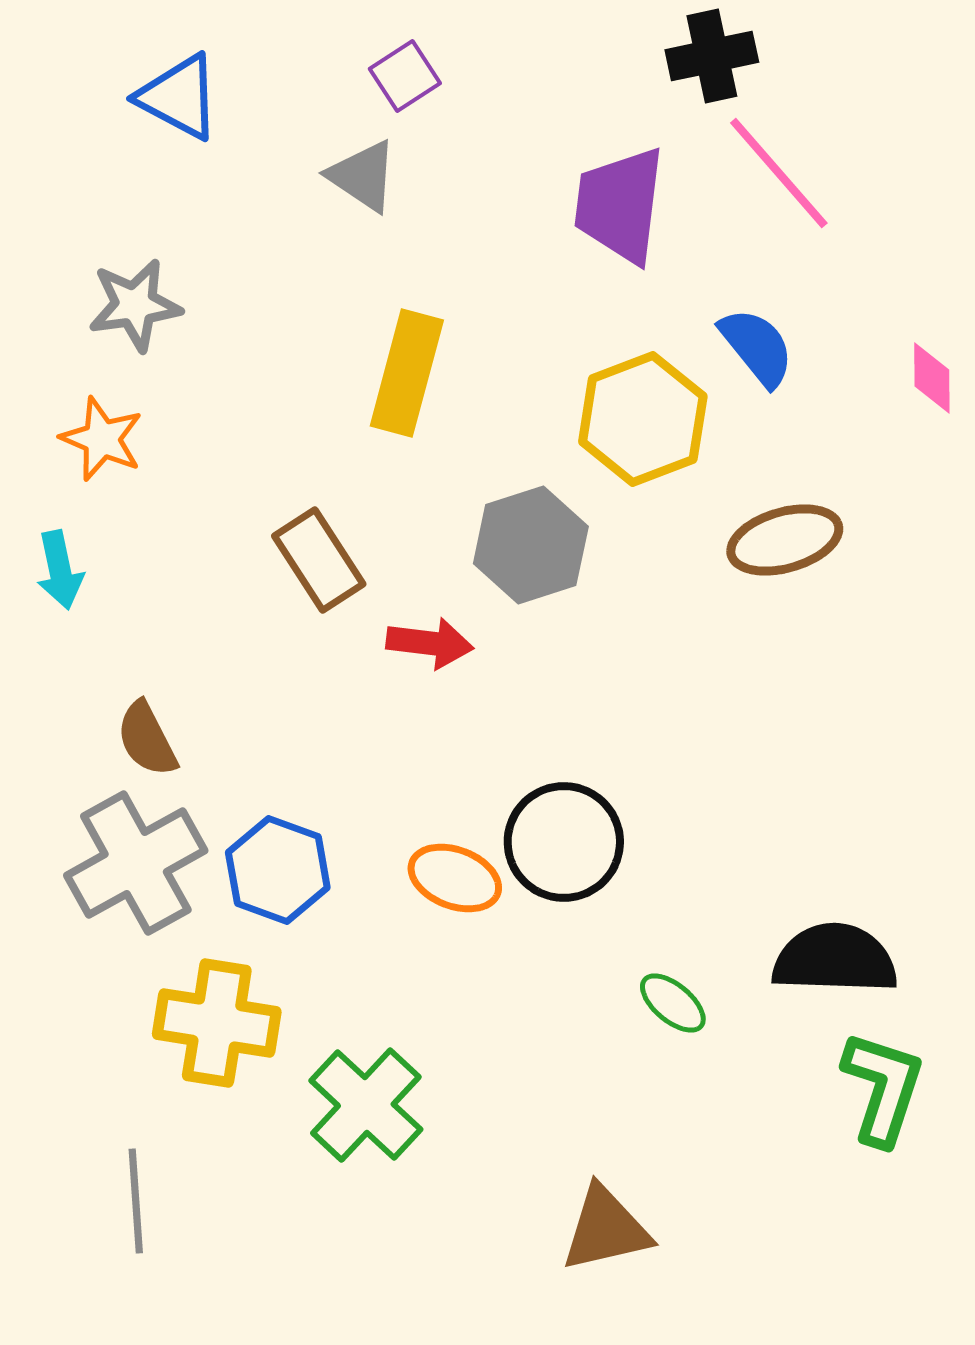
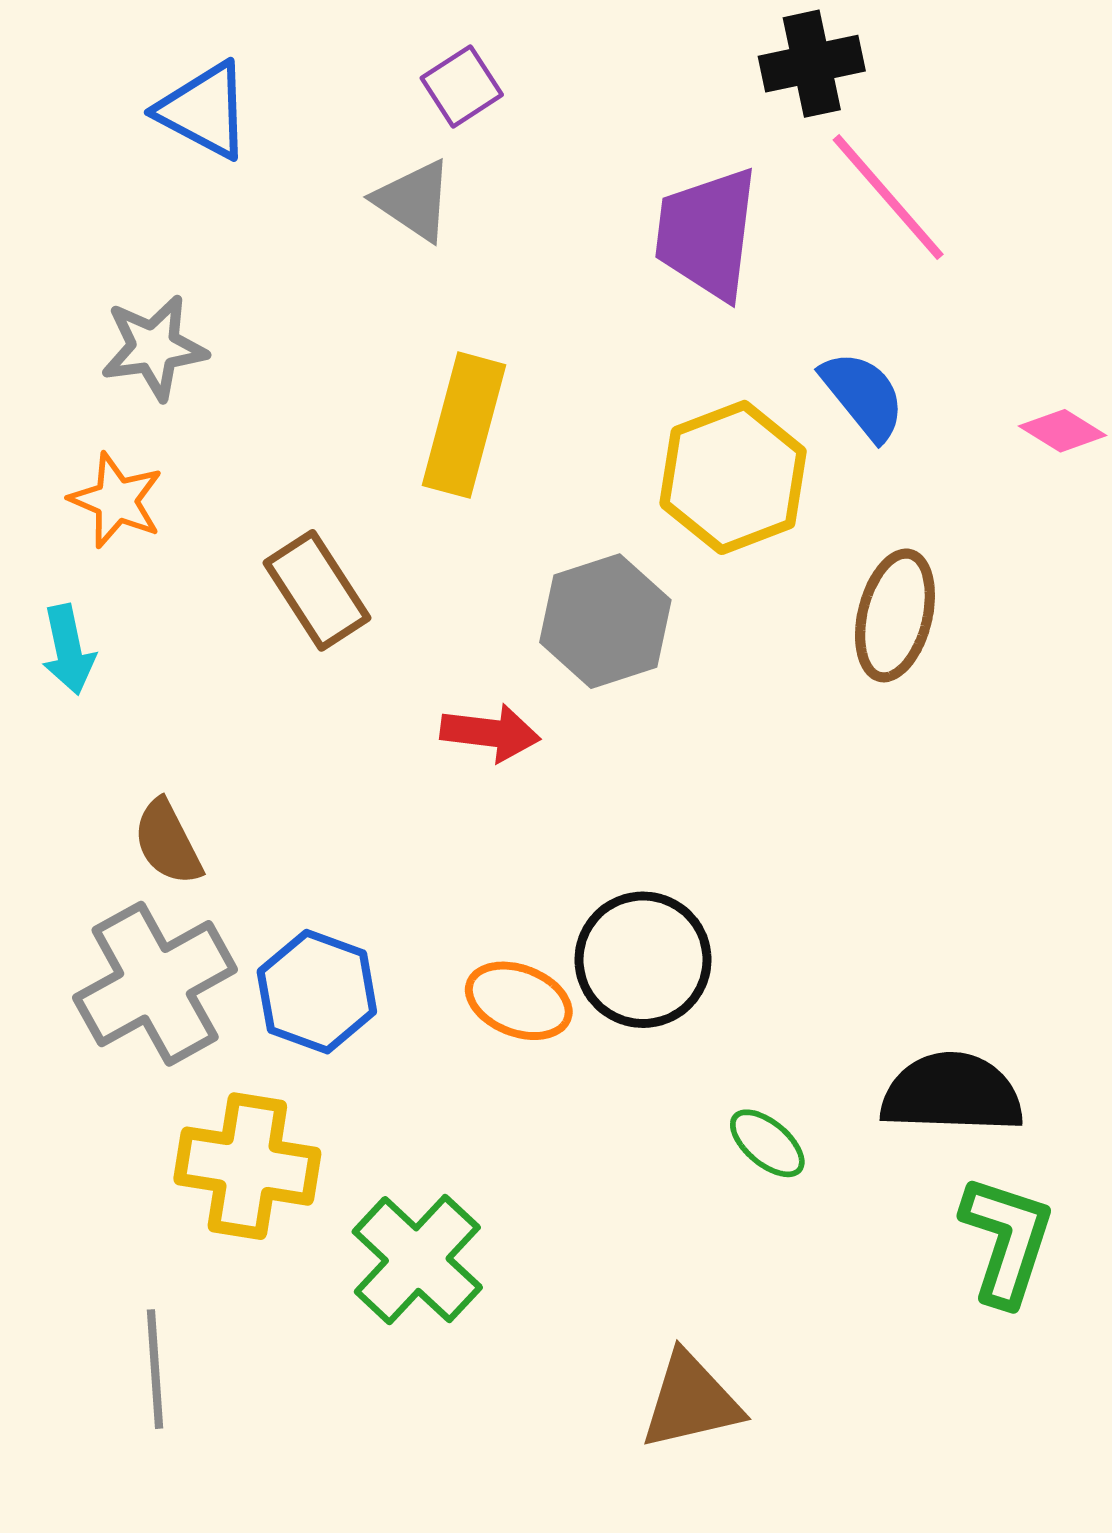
pink diamond: (932, 378) -> (1063, 431), turned -58
brown ellipse: (785, 540) -> (895, 615), turned -60
brown rectangle: (319, 560) -> (317, 590), moved

